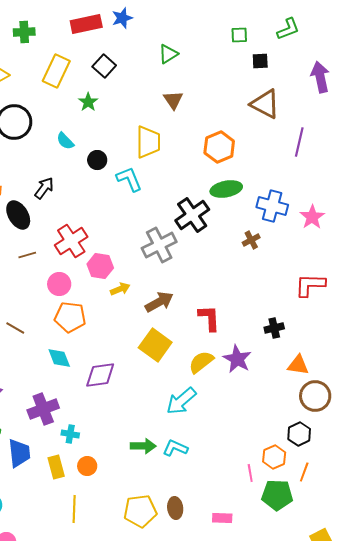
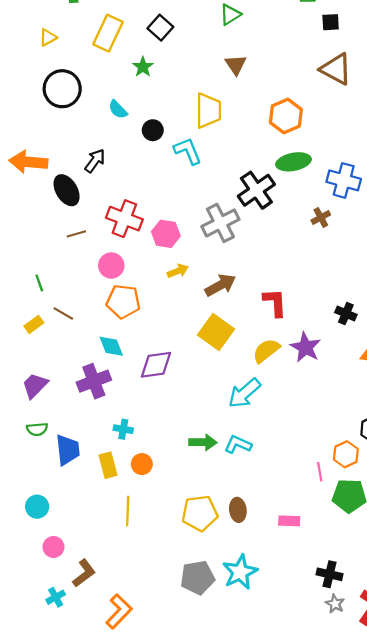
red cross: (71, 241) -> (124, 219), turned -36
pink hexagon: (100, 266) -> (166, 234), moved
black cross: (274, 328) -> (346, 314), turned 36
purple cross: (43, 409) -> (94, 381), moved

